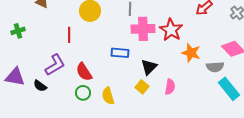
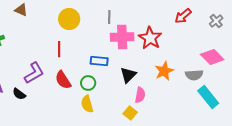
red line: (69, 35) -> (59, 49), moved
orange star: (191, 53) -> (164, 71), moved, turned 30
yellow square: (142, 87) -> (130, 113), moved
pink semicircle: (170, 87) -> (140, 95), moved
green circle: (83, 93) -> (88, 83), moved

